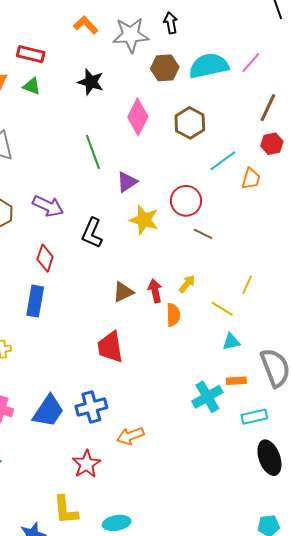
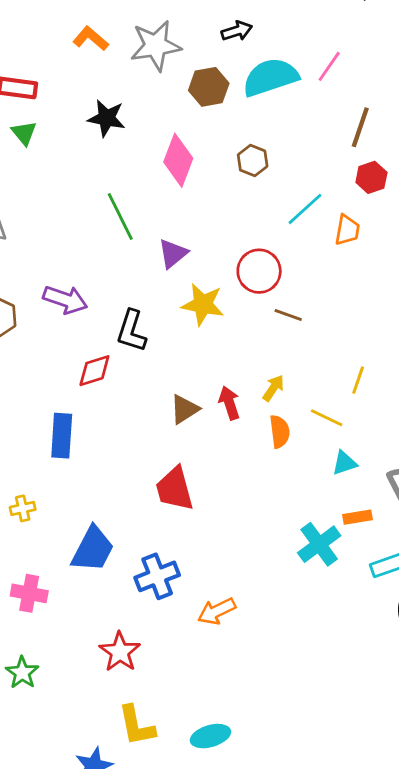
black arrow: (171, 23) -> (237, 31), moved, turned 90
green triangle: (32, 86) -> (24, 133), turned 36
brown hexagon: (190, 123) -> (253, 161), size x0.7
red diamond: (45, 258) -> (94, 371), moved, turned 60
orange semicircle: (173, 315) -> (280, 432), moved
blue trapezoid: (48, 411) -> (93, 549), moved
red star: (86, 464) -> (120, 652), moved

